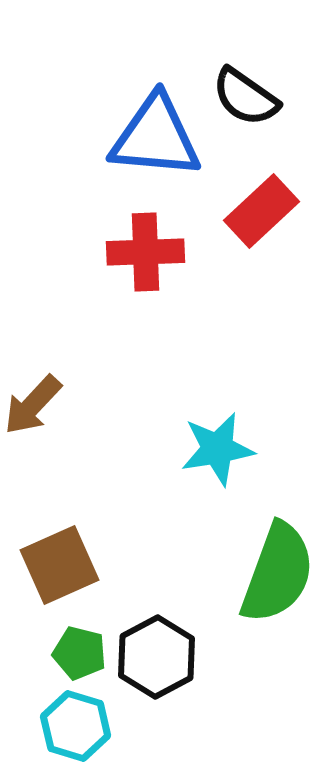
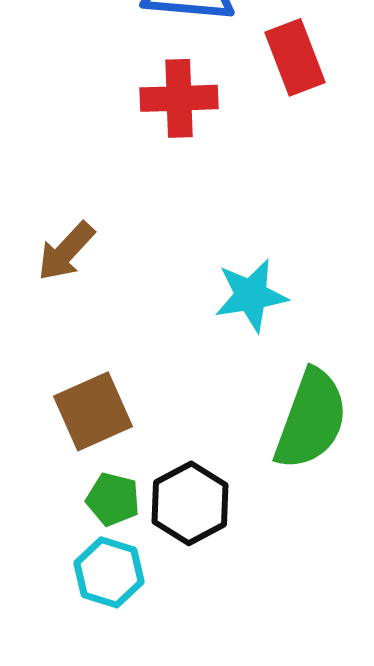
red rectangle: (262, 211) -> (295, 57), turned -68

